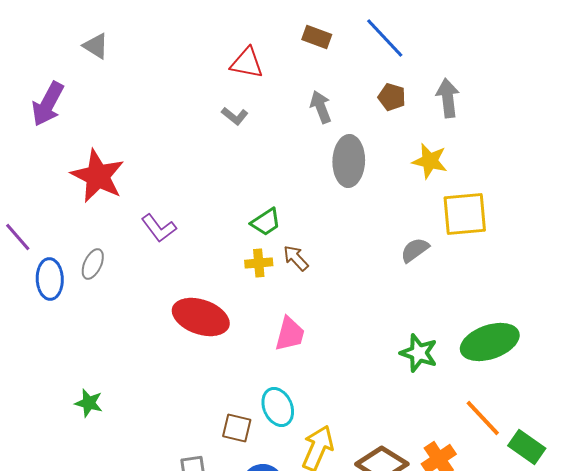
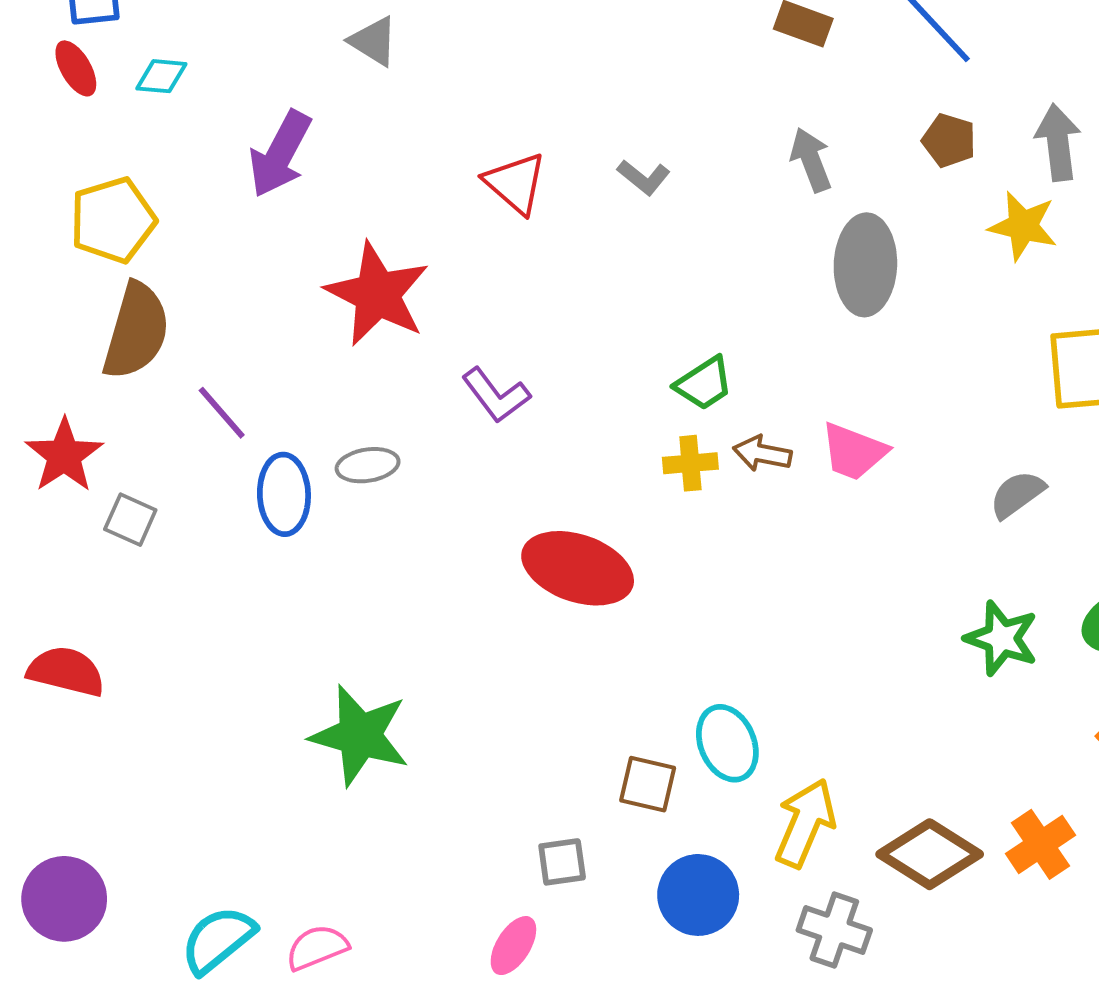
red triangle: (247, 63) -> (515, 183), moved, turned 30
yellow star: (430, 161) -> (1023, 226), moved
gray semicircle: (415, 250) -> (1017, 494), moved
brown arrow: (296, 258) -> (762, 454), turned -36
gray ellipse: (93, 264) -> (368, 465), turned 56
pink trapezoid: (290, 334) -> (854, 452), moved, turned 96
green star: (89, 403) -> (360, 736), size x1.8

